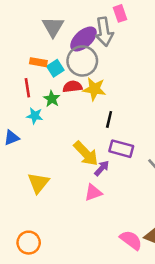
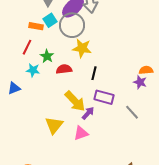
cyan square: (55, 68) -> (50, 20), moved
red semicircle: (72, 87) -> (64, 69), moved
red line: (27, 88) -> (27, 47), turned 35
yellow triangle: (38, 183) -> (54, 125), moved

